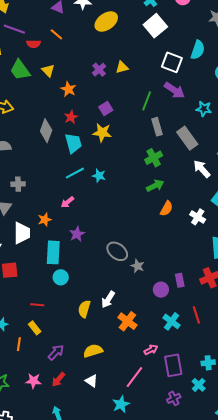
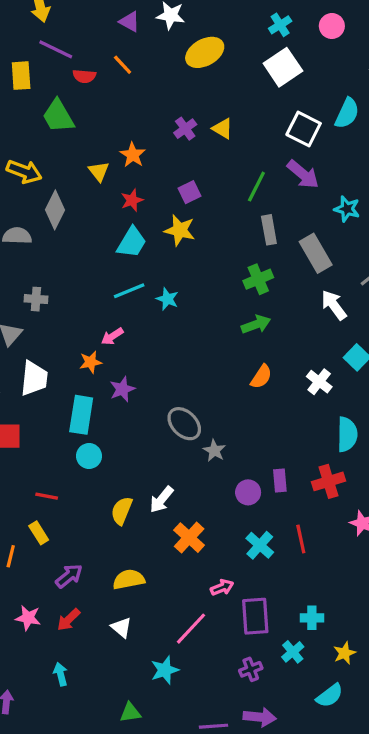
yellow triangle: (122, 67) -> (223, 129), turned 40
yellow triangle: (48, 71) -> (99, 171), moved
gray diamond: (46, 131) -> (55, 210), moved
cyan trapezoid: (73, 143) -> (132, 242), turned 40
orange semicircle: (166, 208) -> (261, 377), moved
orange star: (45, 220) -> (91, 362), moved

